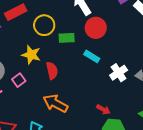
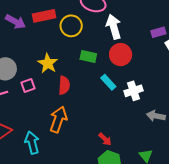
yellow circle: (44, 25) -> (71, 26), moved
white cross: (119, 73) -> (134, 91), moved
orange arrow: (55, 103) -> (58, 119), turned 65

